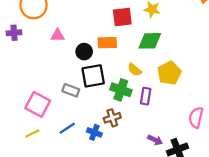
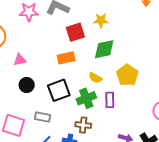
black circle: (84, 52) -> (27, 85), moved
gray rectangle: (71, 90) -> (43, 117), moved
green cross: (121, 90) -> (86, 98), turned -30
brown cross: (112, 118) -> (83, 125), turned 35

